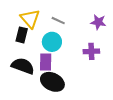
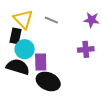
cyan circle: (52, 42) -> (25, 49), moved

